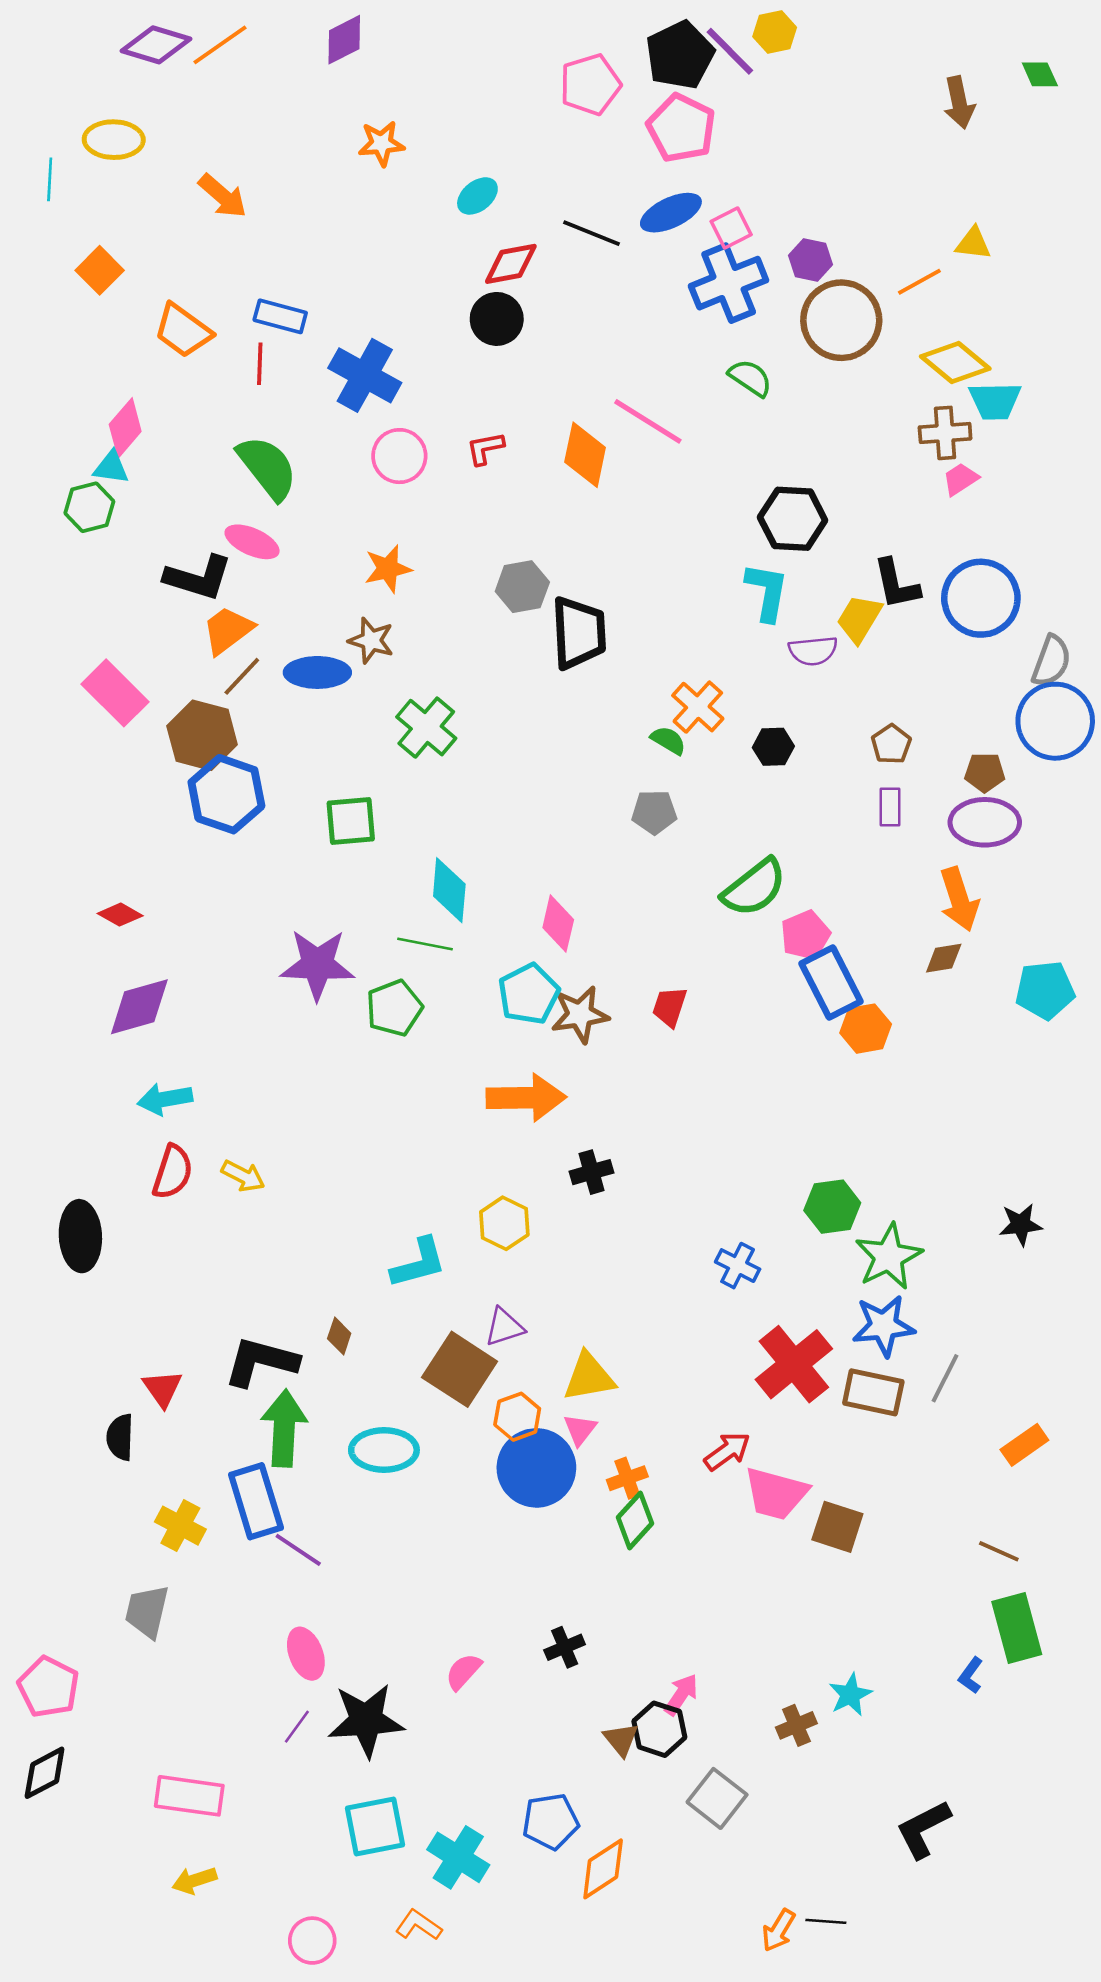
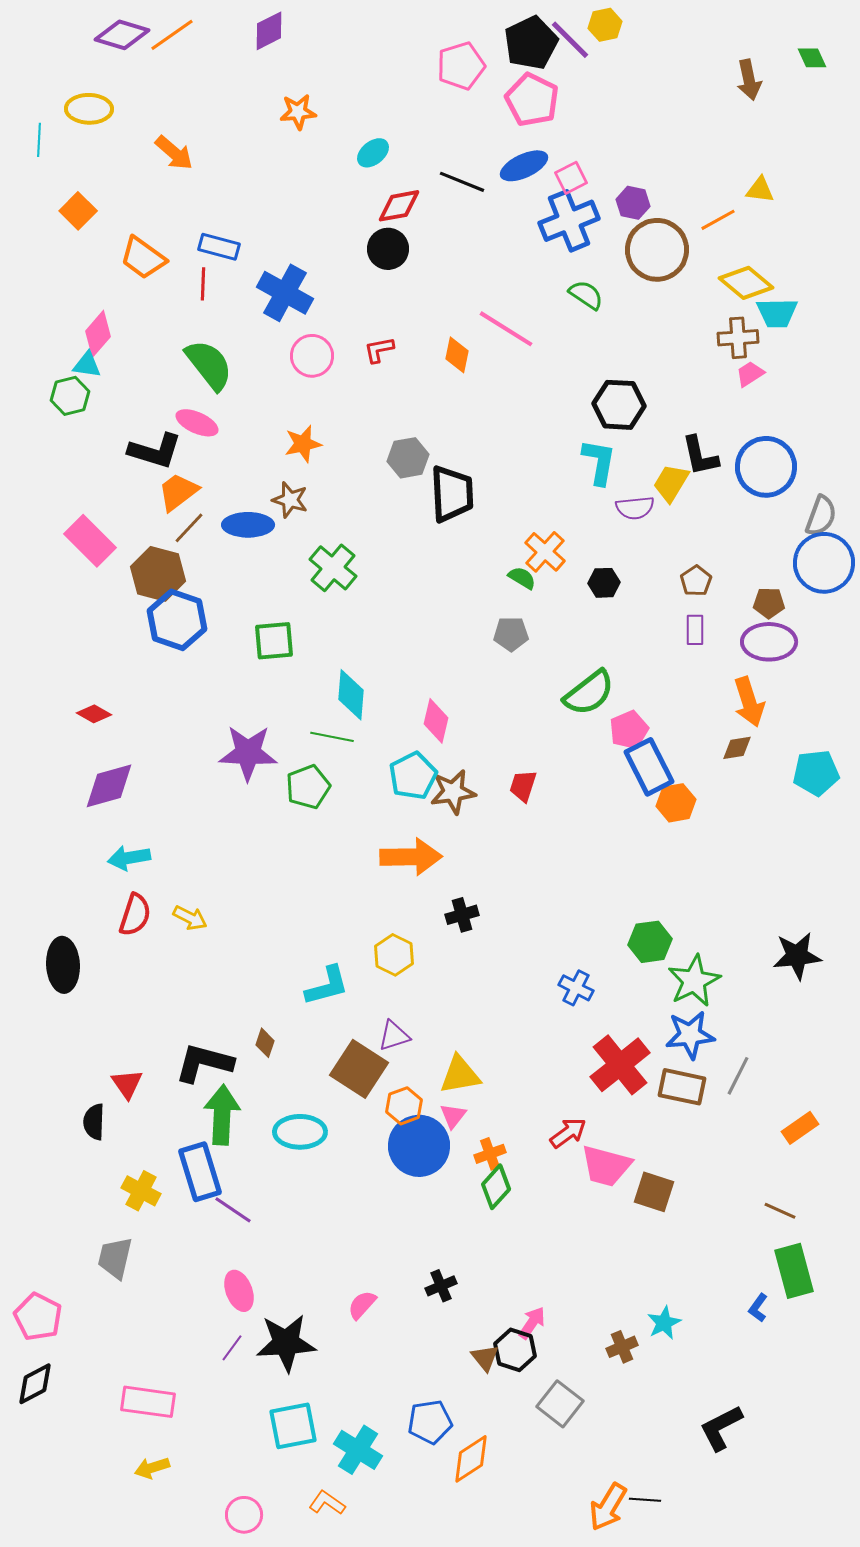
orange diamond: (585, 455) -> (457, 355), size x0.7
black star: (1021, 1225) -> (797, 956), size x1.4
orange arrow: (779, 1930) -> (608, 1507), size x1.4

